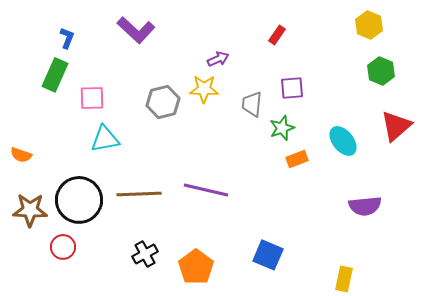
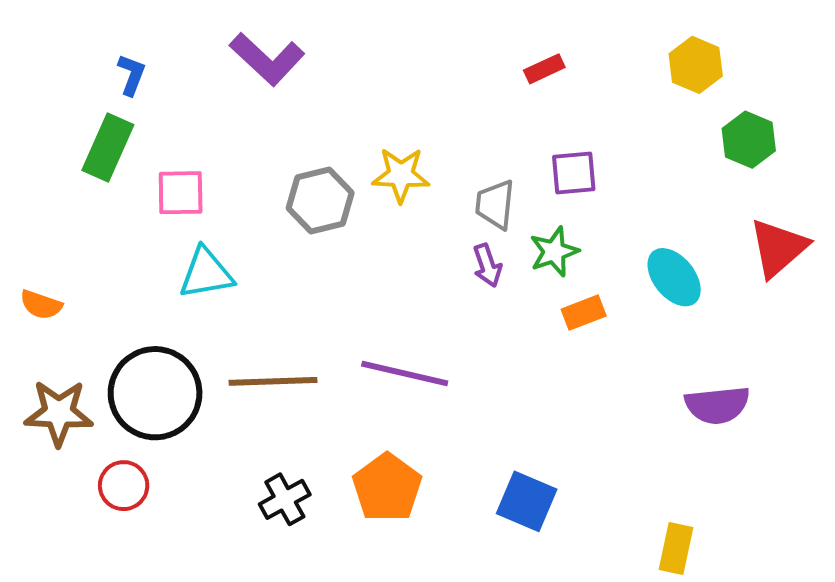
yellow hexagon: (369, 25) -> (696, 65), moved
red rectangle: (277, 35) -> (544, 69), turned 30
purple arrow: (218, 59) -> (487, 265), moved, turned 95
orange pentagon: (196, 267) -> (387, 488), moved

